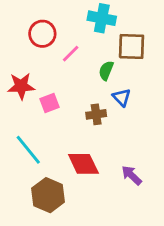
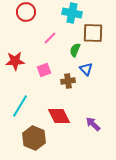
red circle: (42, 34) -> (26, 12), moved
pink square: (49, 103) -> (44, 70), moved
cyan line: (28, 150) -> (20, 106), turned 70

